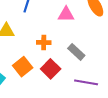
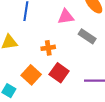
gray rectangle: (76, 52) -> (87, 36), moved

